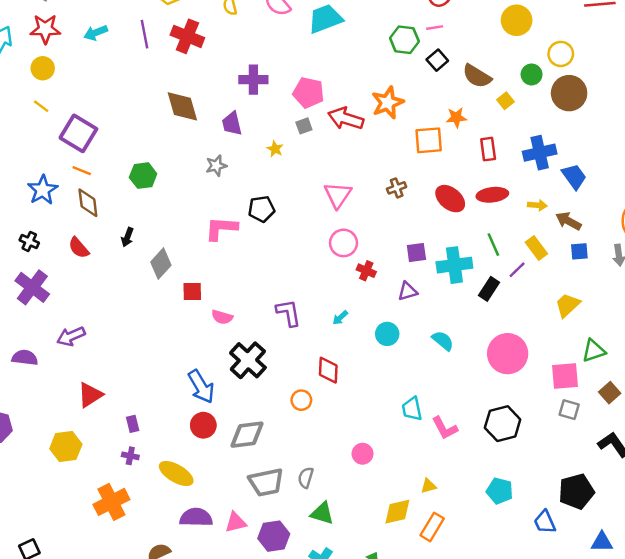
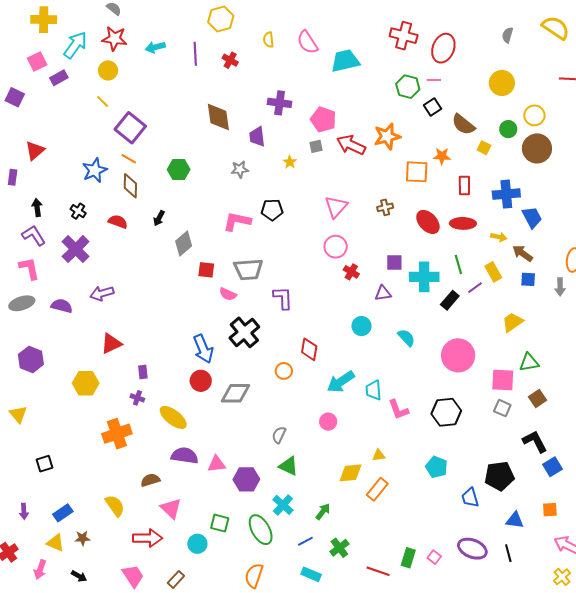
red cross: (187, 36) -> (230, 60), size x0.6
yellow square: (505, 101) -> (484, 148), turned -32
red semicircle: (79, 248) -> (118, 222), turned 144
cyan arrow: (340, 318) -> (341, 382), moved, size x2.0
gray trapezoid: (266, 482) -> (248, 269), moved

